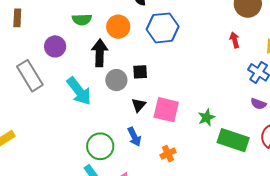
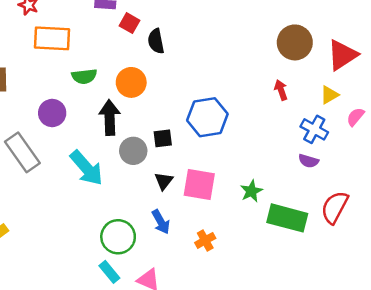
blue hexagon: (163, 28) -> (207, 117), moved
purple semicircle: (258, 104) -> (308, 161), moved

